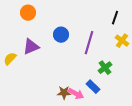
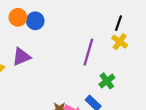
blue circle: (61, 35) -> (35, 21), moved
yellow cross: (122, 41) -> (120, 42), moved

